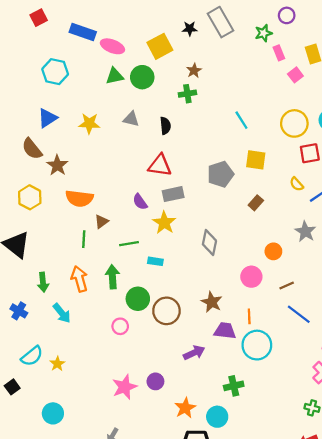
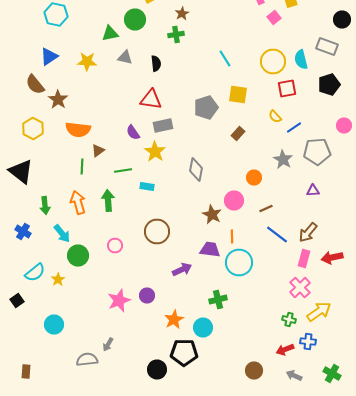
green triangle: (115, 76) -> (110, 34), moved
green circle: (138, 299) -> (78, 256), moved
brown star: (212, 302) -> (212, 214), moved

